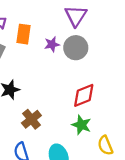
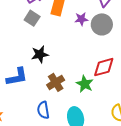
green star: (81, 125) -> (85, 84), moved

